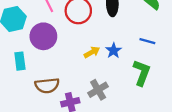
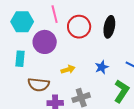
yellow arrow: (92, 52) -> (68, 69), moved

